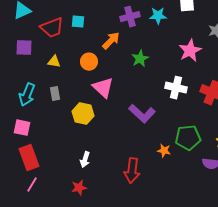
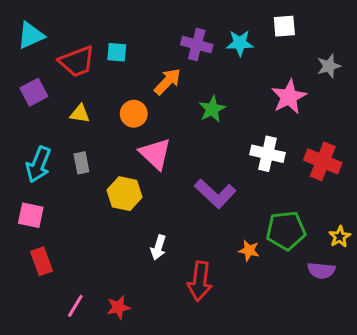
purple cross: (130, 17) -> (197, 45), turned 30
purple square: (24, 48) -> (34, 92), turned -30
red rectangle: (29, 158) -> (42, 261), size x0.7
white arrow: (85, 160) -> (158, 247), moved
pink line: (32, 185) -> (75, 306), moved

